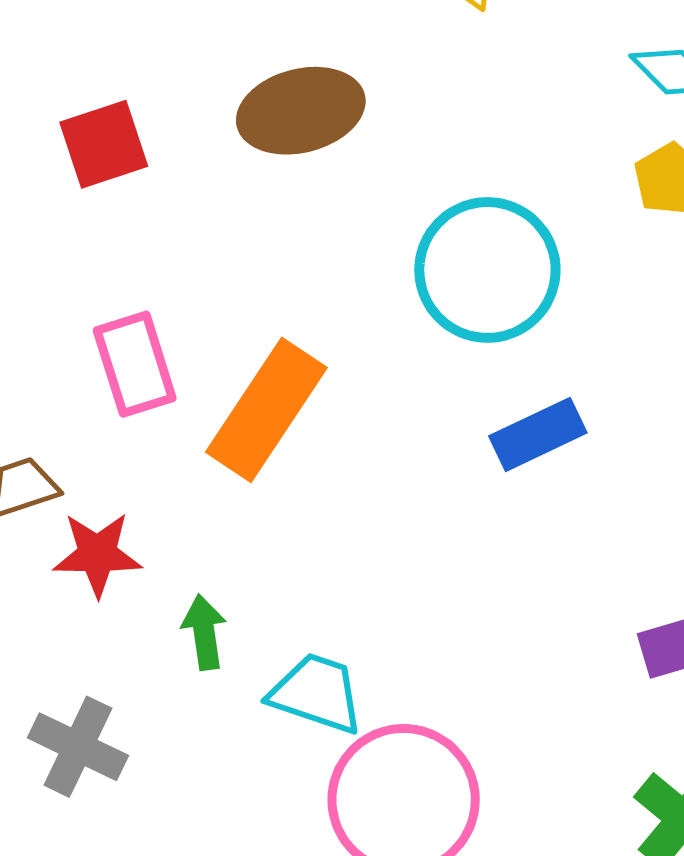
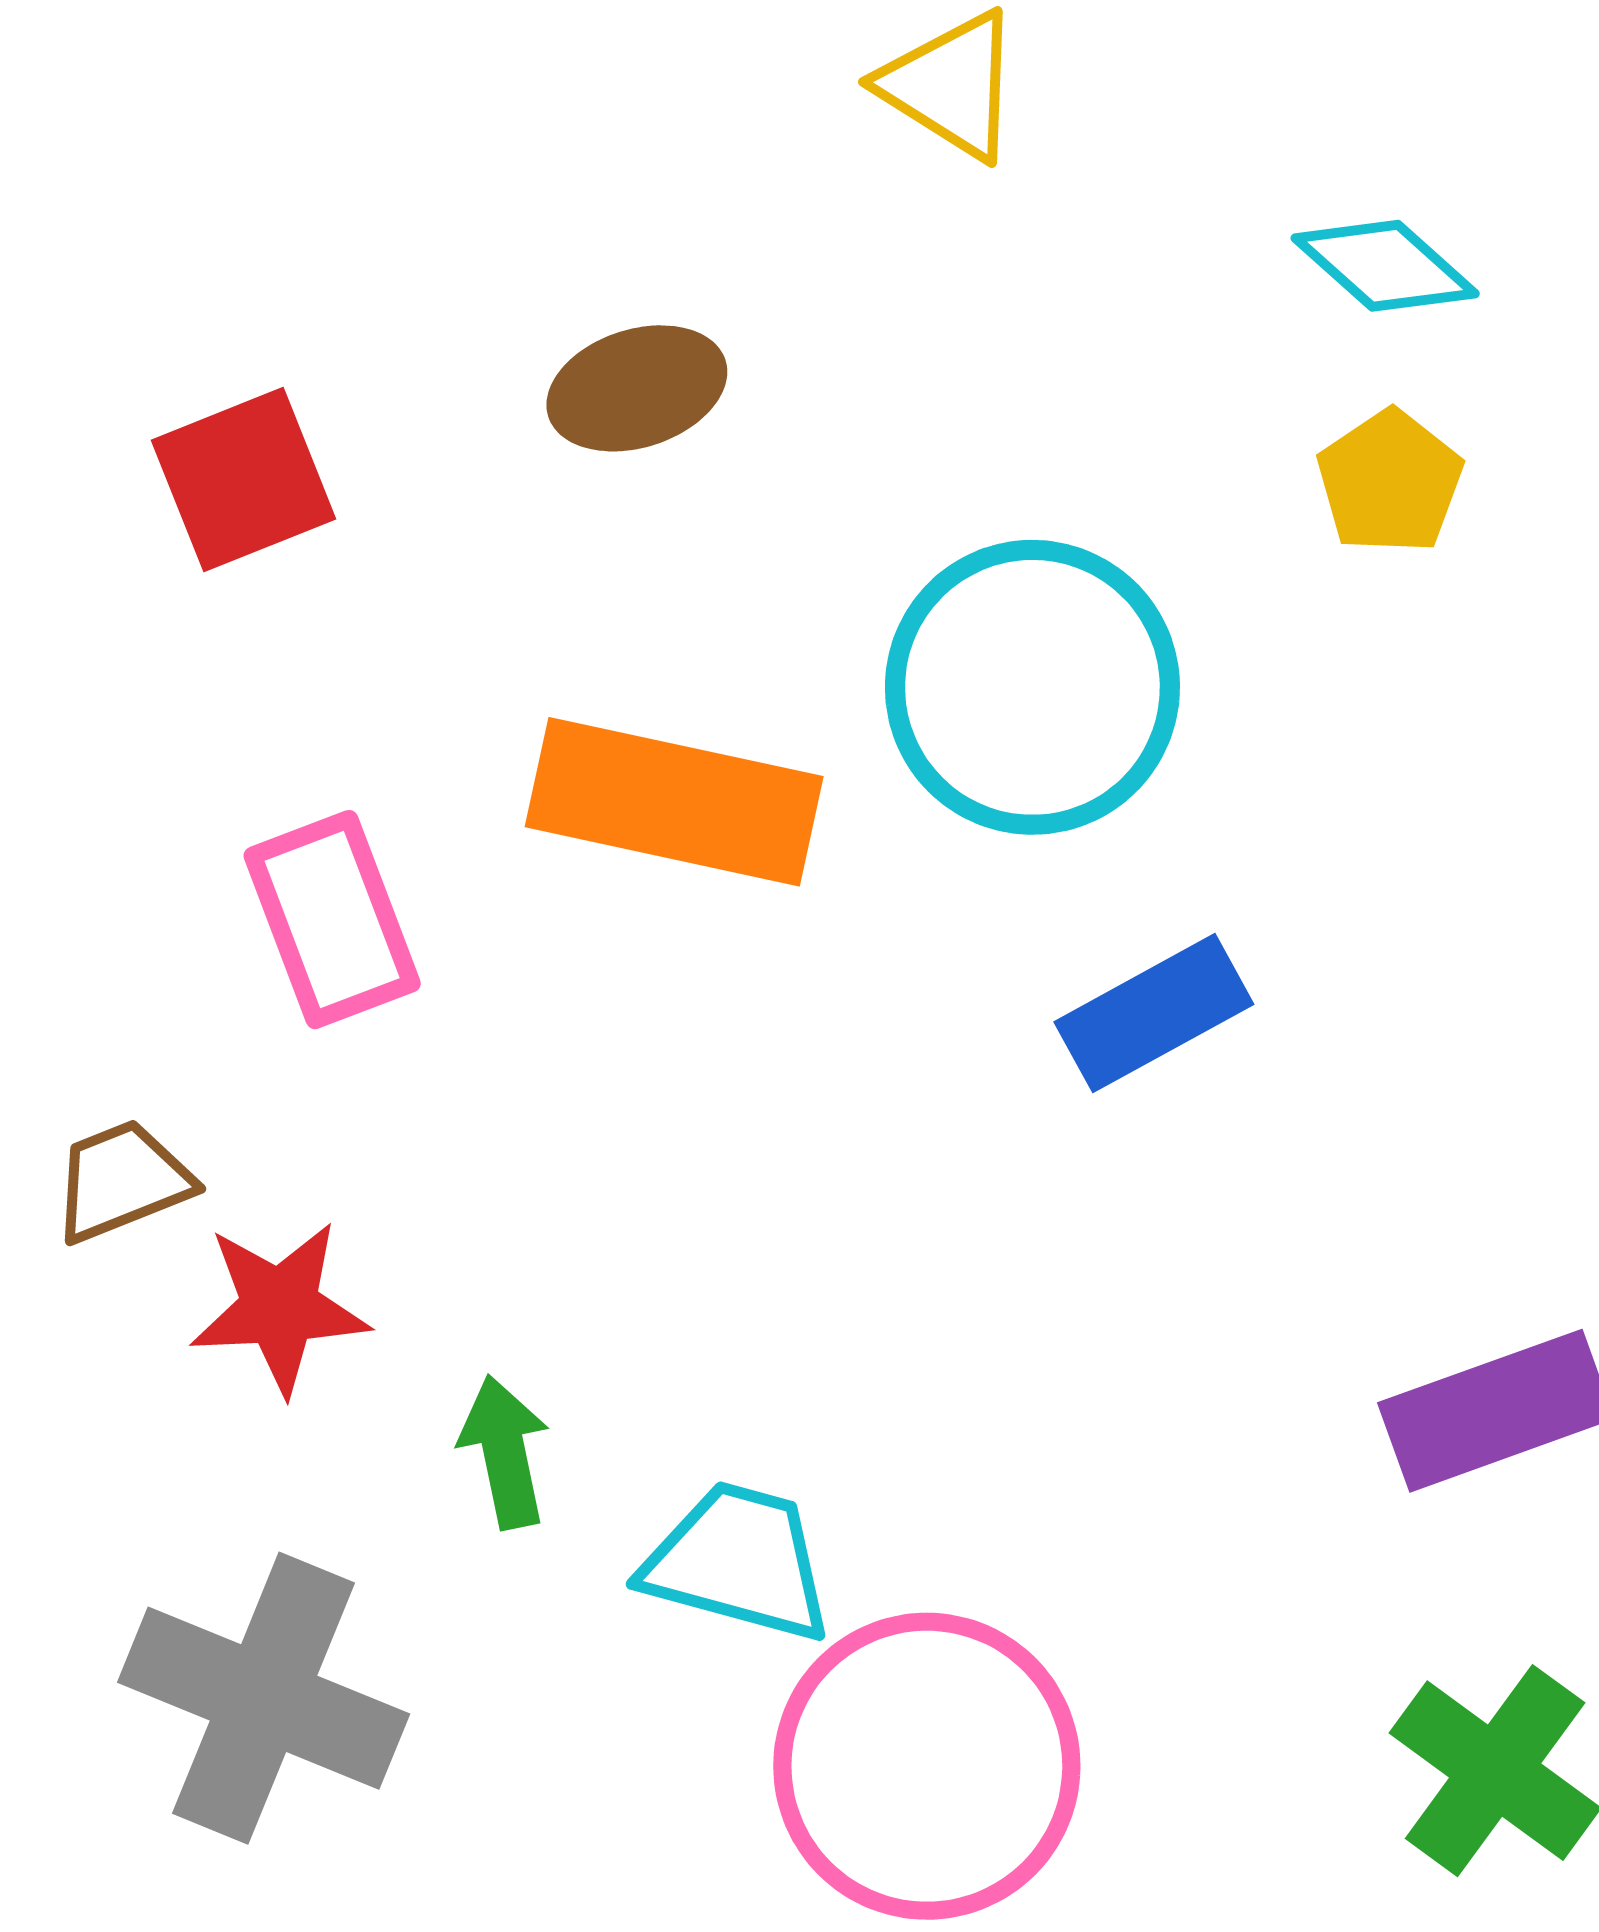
brown ellipse: (301, 111) -> (637, 388), size x0.7
orange rectangle: (266, 410) -> (674, 802), moved, turned 72
gray cross: (78, 747) -> (264, 1698), size x1.4

